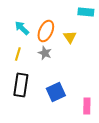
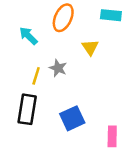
orange ellipse: (46, 31) -> (63, 18), moved
yellow line: (18, 54) -> (36, 76), moved

